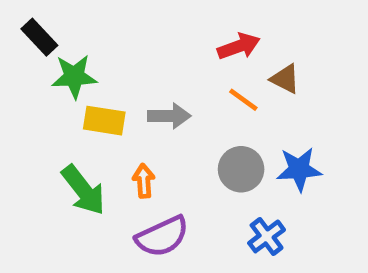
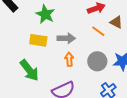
green star: (74, 77) -> (45, 14), moved, turned 30
orange arrow: (144, 181) -> (69, 59), moved

